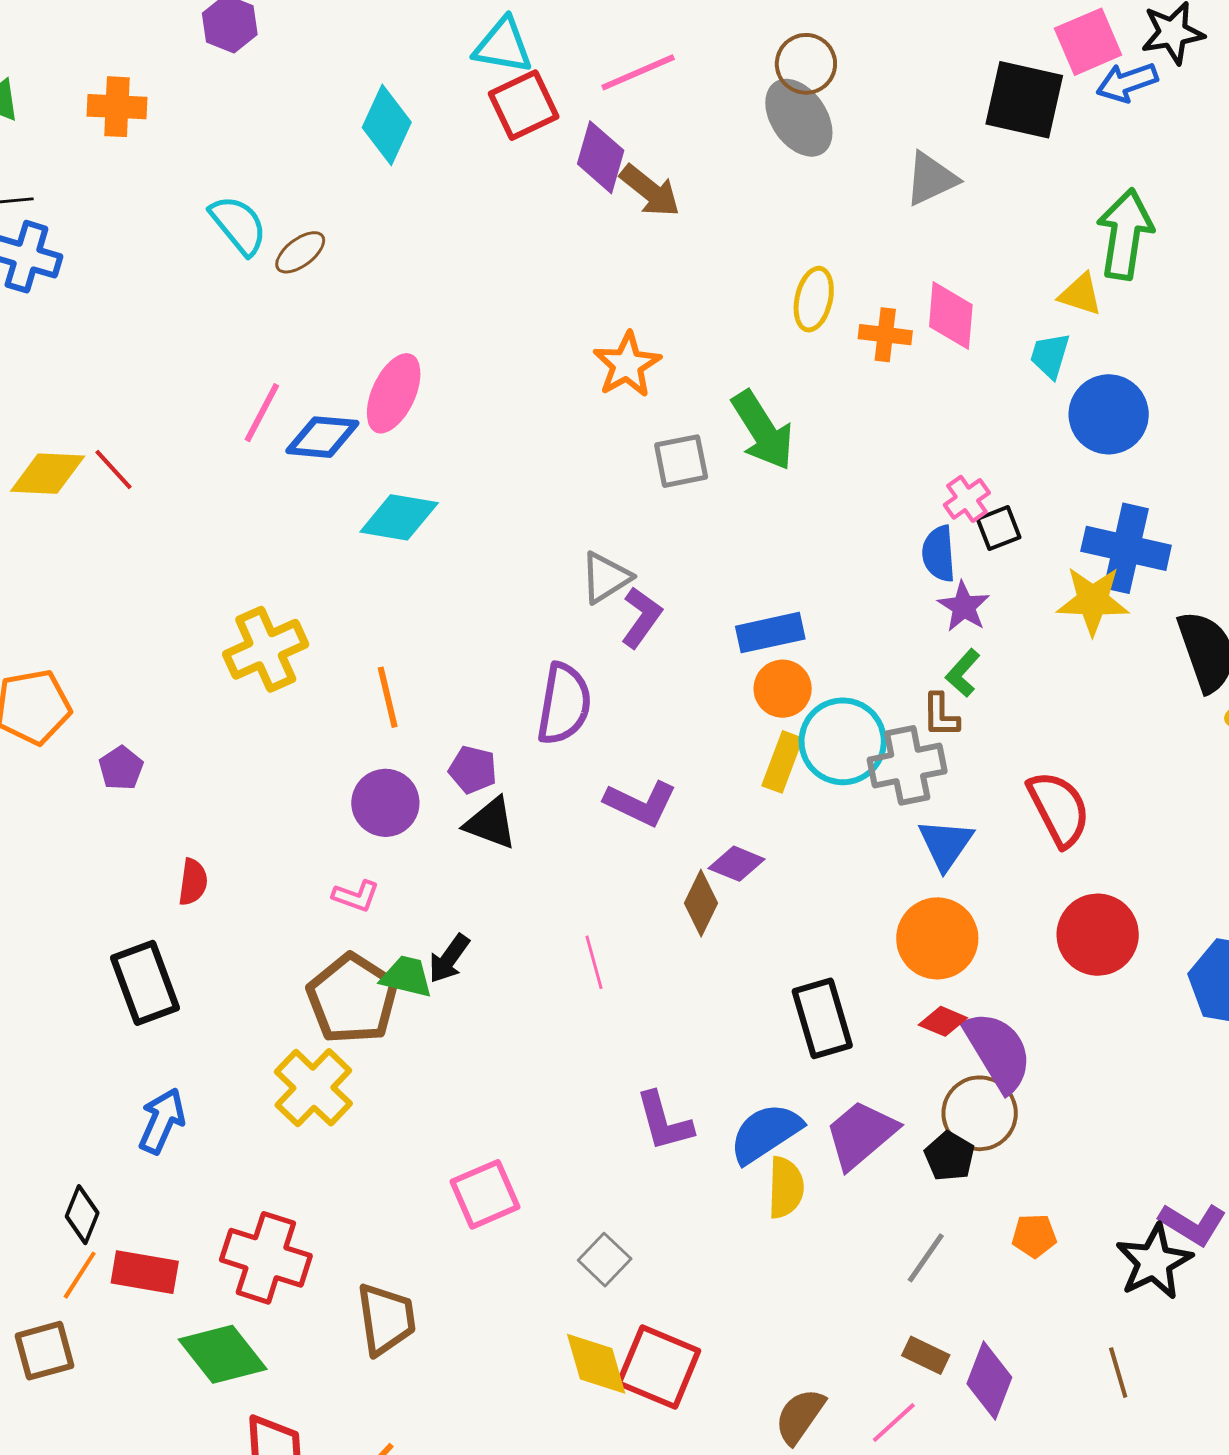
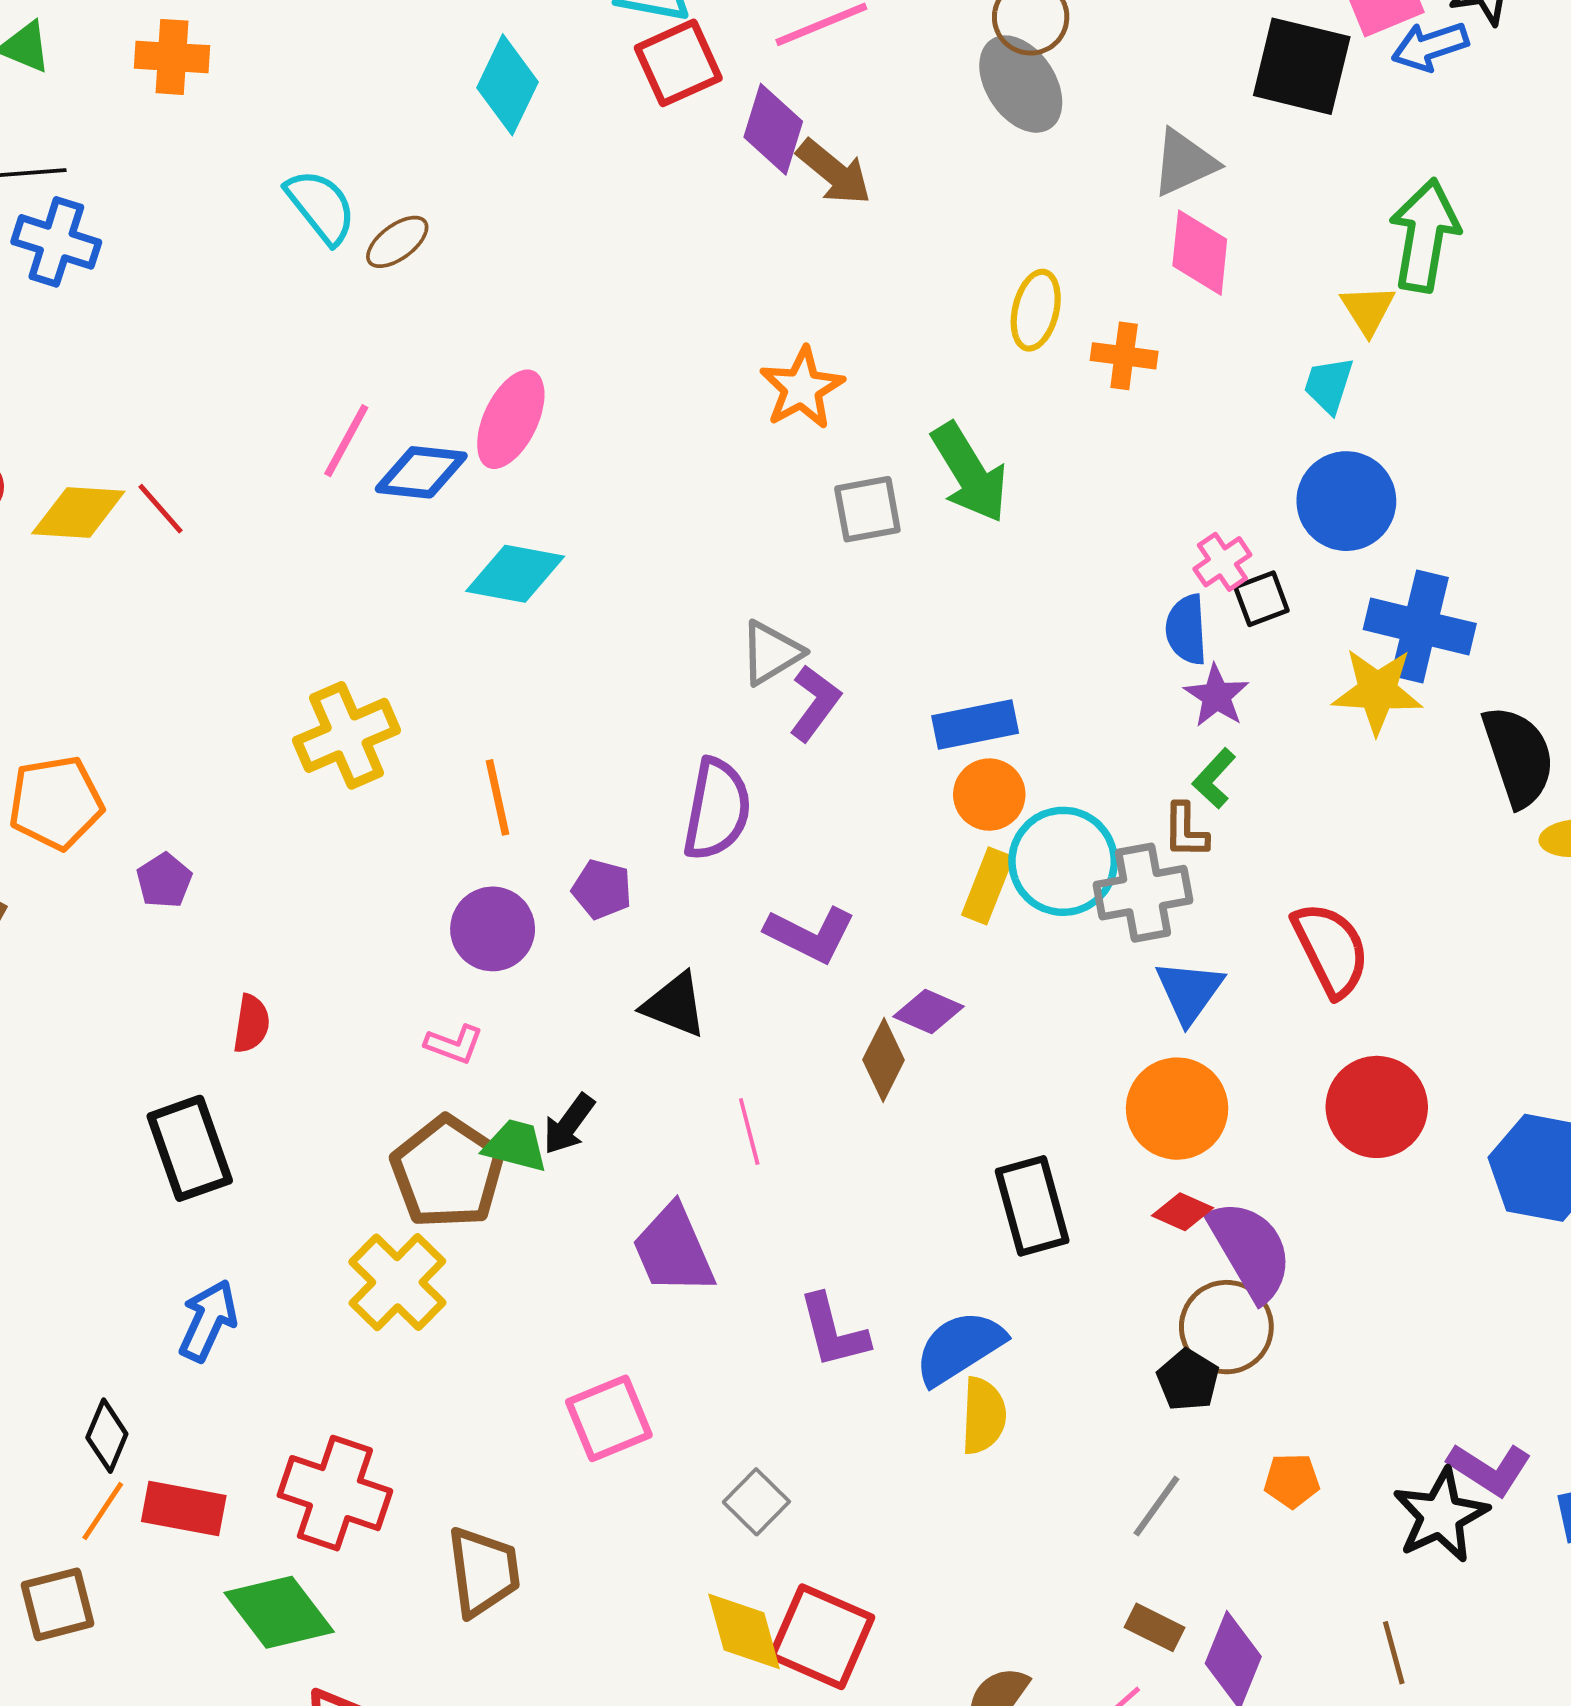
yellow triangle: (1080, 294) -> (1368, 310), turned 39
pink diamond: (951, 316) -> (1200, 253), moved
blue circle: (1109, 414) -> (1346, 501), moved
black triangle: (491, 823) -> (675, 1005), moved
purple trapezoid: (861, 1134) -> (673, 1250), moved, turned -74

